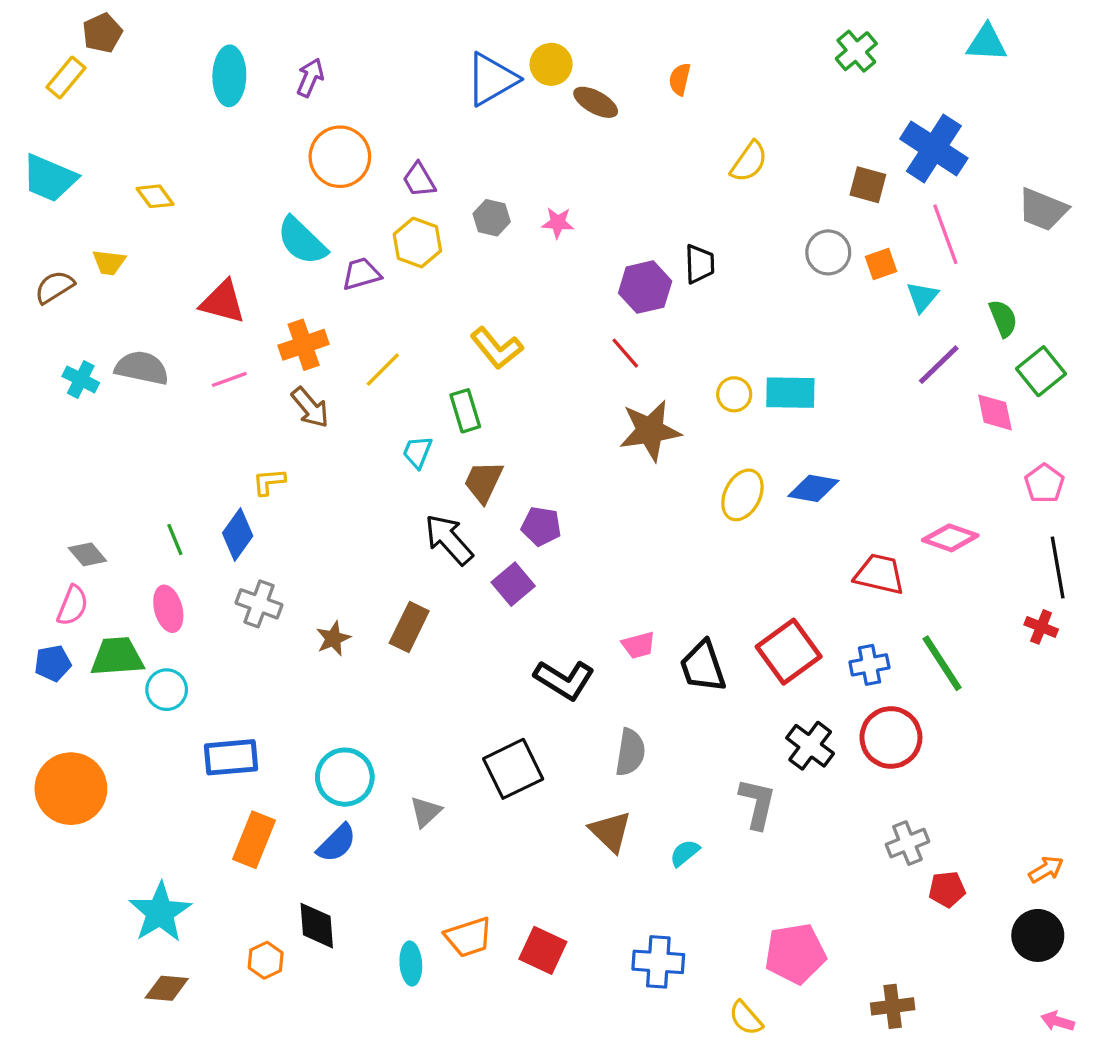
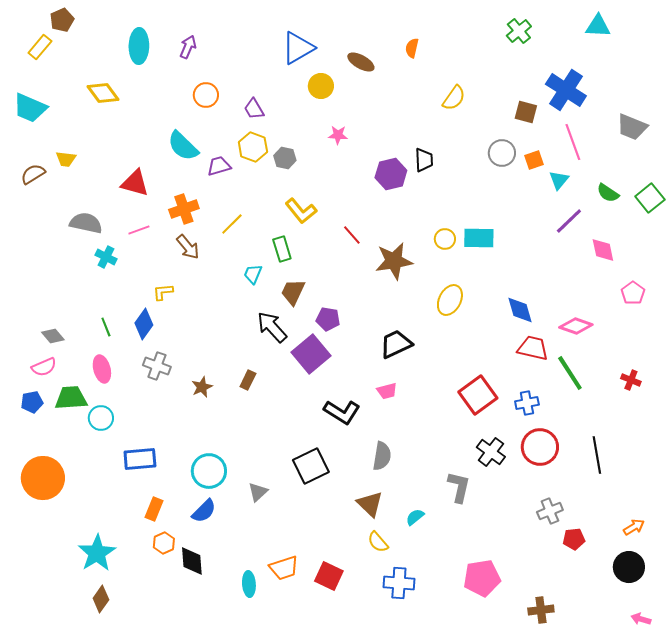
yellow circle: (551, 64) -> (321, 86), moved
orange circle: (340, 157) -> (206, 95), size x0.7
yellow diamond: (155, 196) -> (103, 93), moved, size x1.4
gray hexagon: (492, 218) -> (285, 158), moved
green semicircle: (1003, 318) -> (608, 193), turned 145
red line: (625, 353) -> (352, 235), moved
green square: (1041, 371) -> (650, 198), moved
cyan cross: (81, 379) -> (106, 257), moved
blue diamond: (813, 488) -> (520, 310), moved, turned 64
black line: (1058, 568) -> (597, 455), moved
purple square: (513, 584) -> (311, 354), size x1.5
pink semicircle: (73, 605) -> (44, 367), turned 45
brown rectangle: (409, 627) -> (248, 380), size x0.7
green line: (942, 663) -> (570, 373), moved
black trapezoid: (703, 667) -> (396, 344), moved, turned 84
orange rectangle: (254, 840) -> (154, 509), size x0.7
orange hexagon: (266, 960) -> (164, 543), moved
brown diamond: (167, 988) -> (101, 599), turned -60
yellow semicircle: (746, 1018) -> (378, 542), moved

